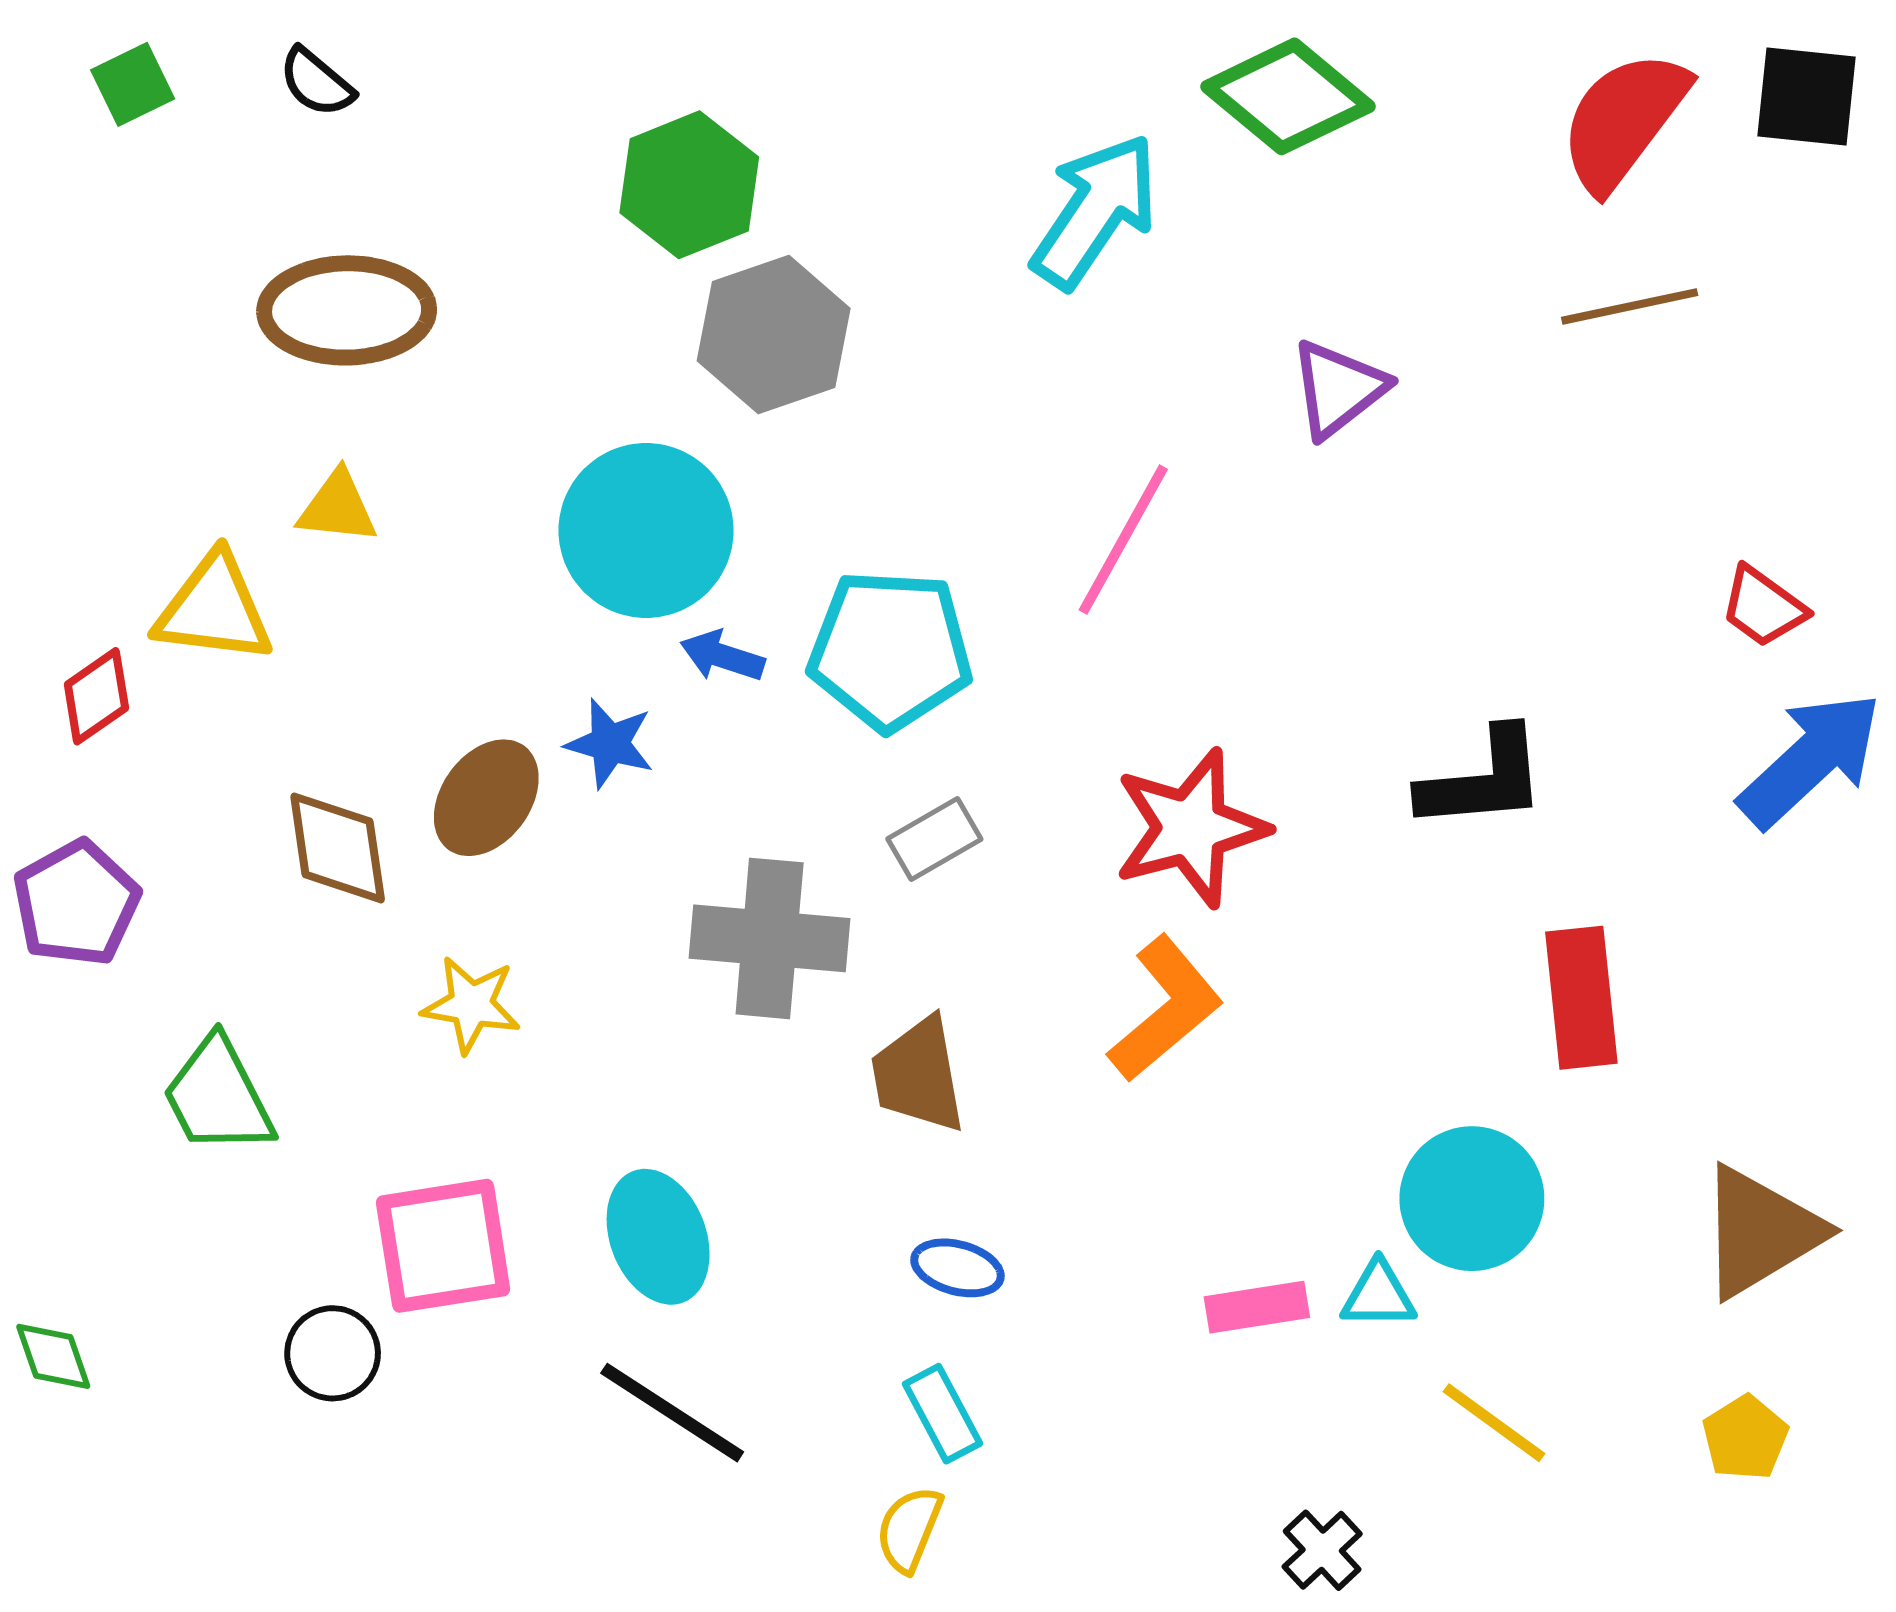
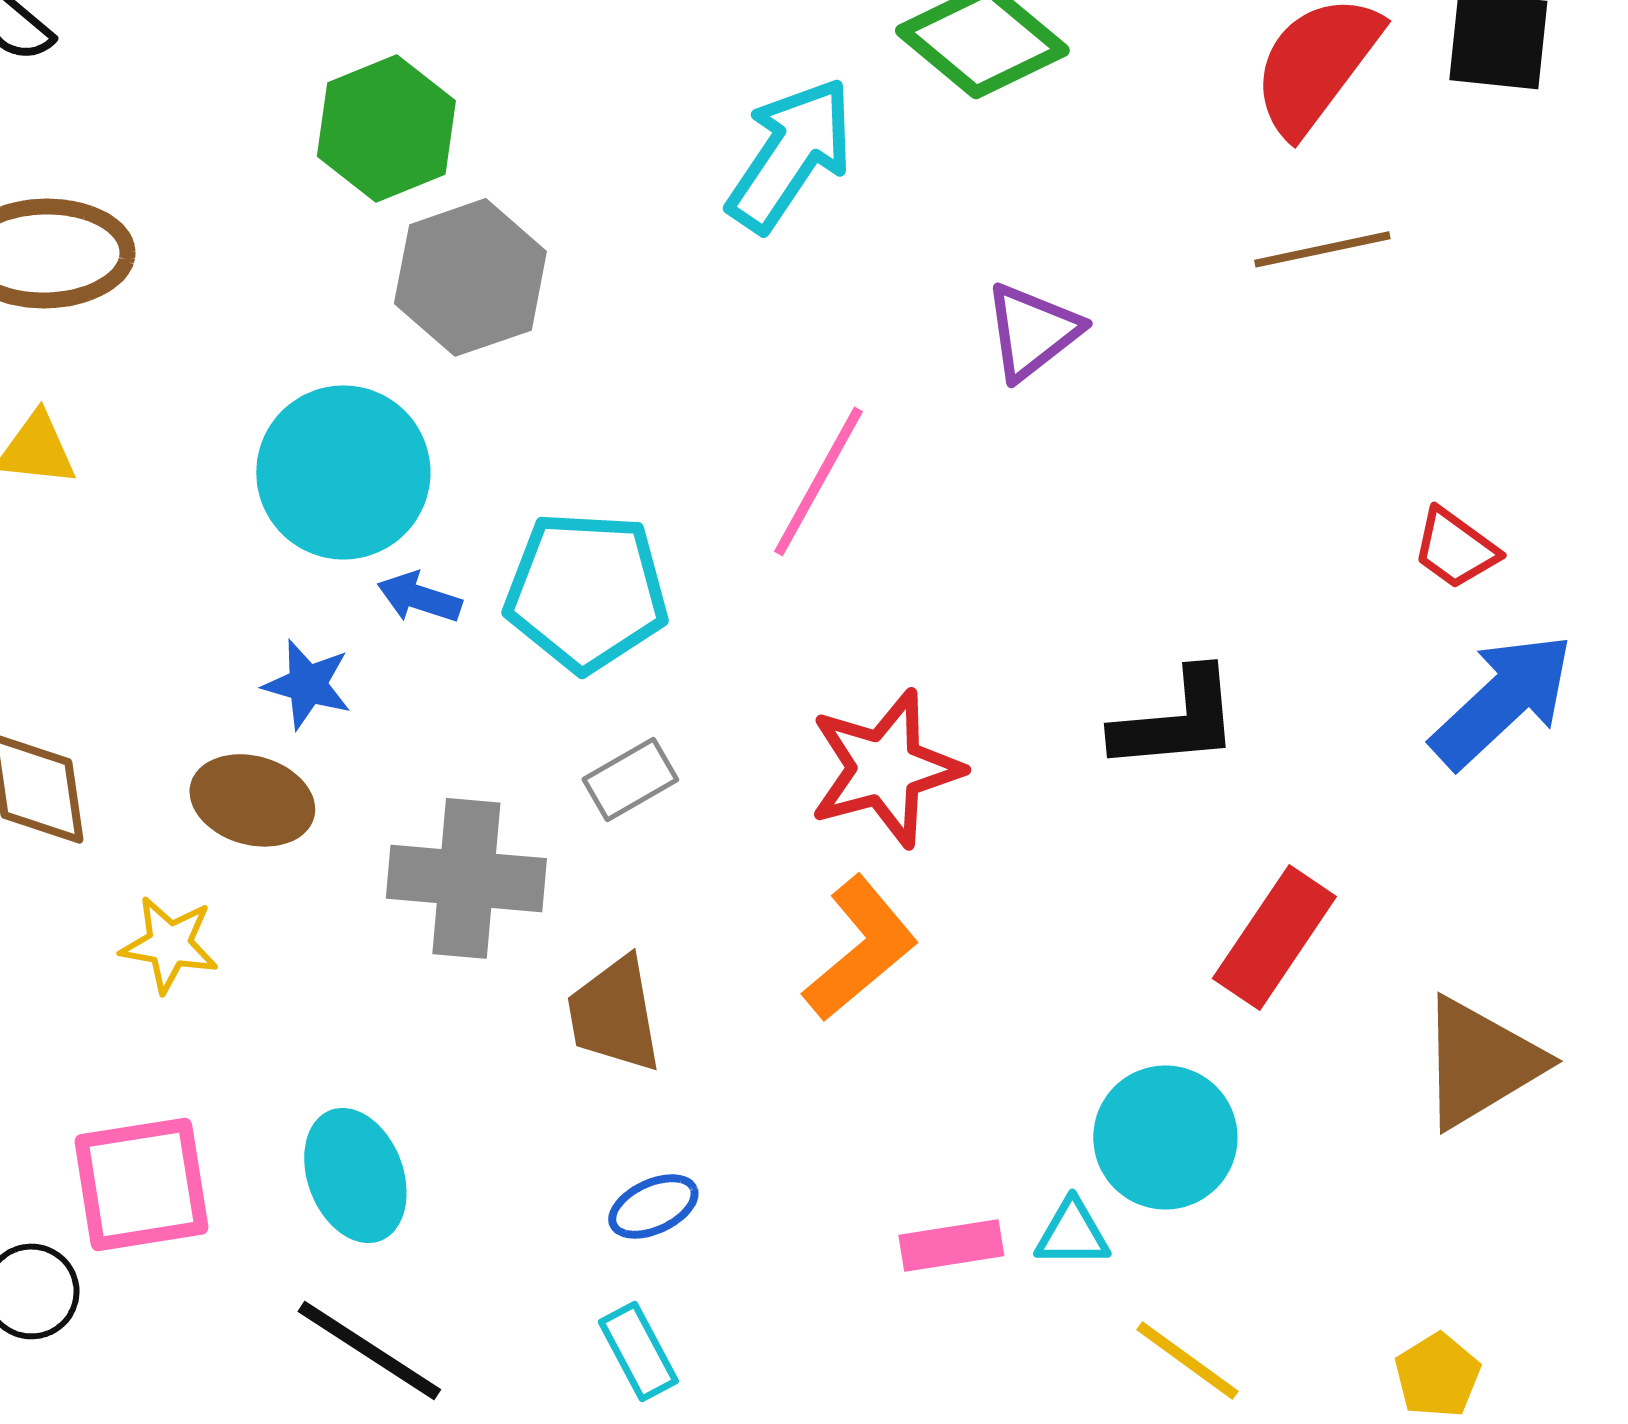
brown ellipse: (486, 798) -> (252, 800), moved, turned 70
red rectangle: (1581, 998) -> (1274, 937), turned 40
brown triangle: (1760, 1232) -> (1480, 1062), moved
blue ellipse: (957, 1268) -> (653, 1206), turned -40

